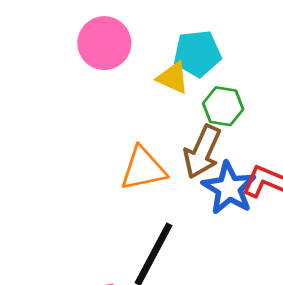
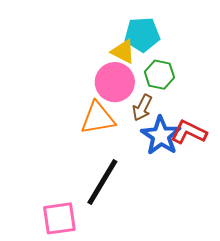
pink circle: (104, 43) -> (115, 82), moved
brown arrow: (202, 152) -> (142, 108), size x0.7

